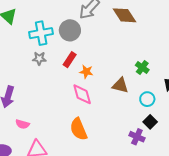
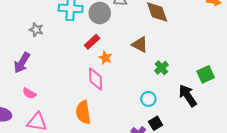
gray star: (39, 58) -> (36, 30), moved
brown triangle: (120, 85) -> (140, 45), moved
cyan circle: (147, 99) -> (148, 99), moved

